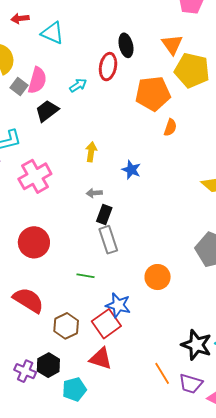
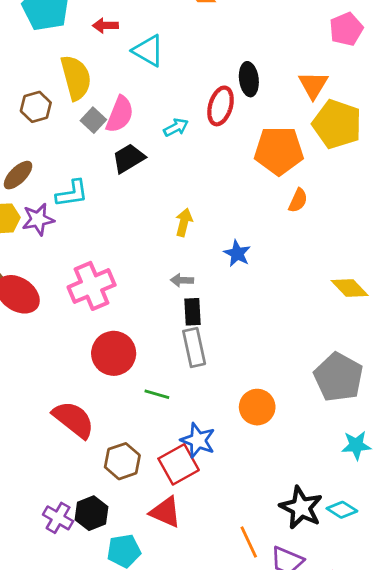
pink cross: (35, 176) -> (92, 286), moved
black rectangle: (104, 215) -> (193, 312), turned -30
red circle: (34, 242) -> (114, 353), moved

